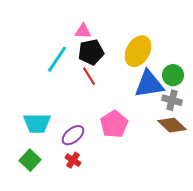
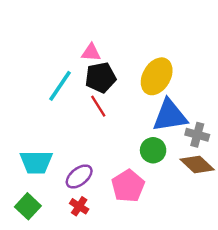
green circle: (173, 75) -> (153, 150), moved
pink pentagon: (114, 124) -> (128, 186), moved

